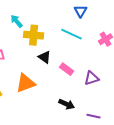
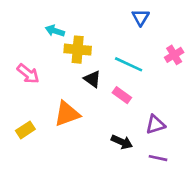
cyan arrow: (17, 21) -> (55, 31), turned -32
cyan line: (72, 34) -> (129, 64), moved
purple triangle: (92, 78) -> (155, 125), moved

